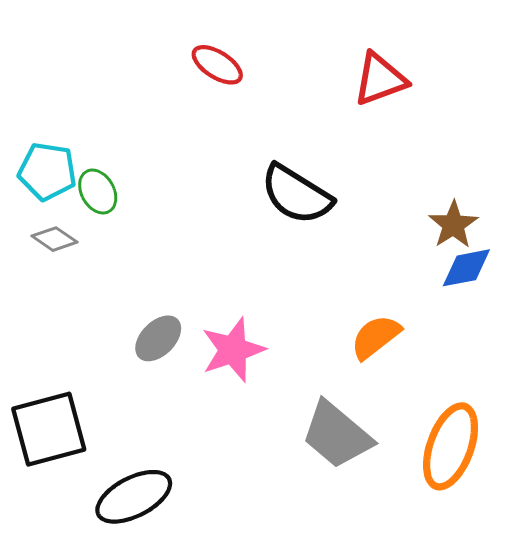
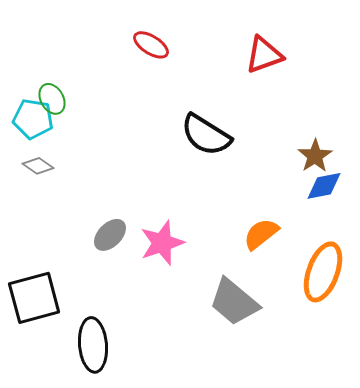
green ellipse: (98, 192) -> (52, 99), moved
orange ellipse: (451, 446) -> (323, 272), moved
black ellipse: (134, 497) -> (93, 345), turned -68

